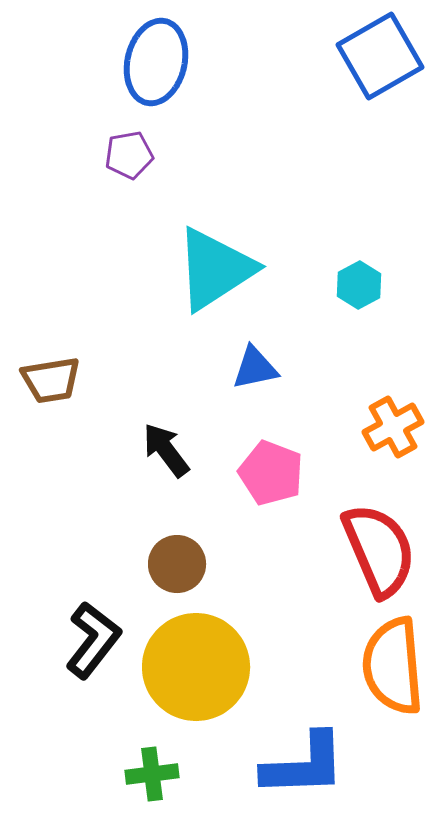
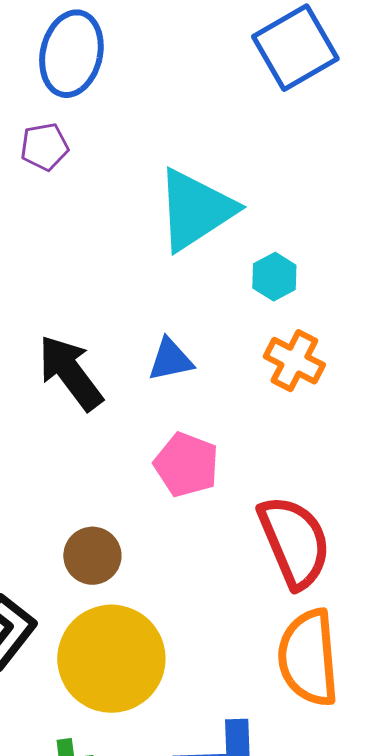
cyan triangle: (215, 269) -> (195, 210), moved
orange cross: (393, 427) -> (294, 361), moved, turned -34
black arrow: (166, 450) -> (70, 373), moved, size x1.4

